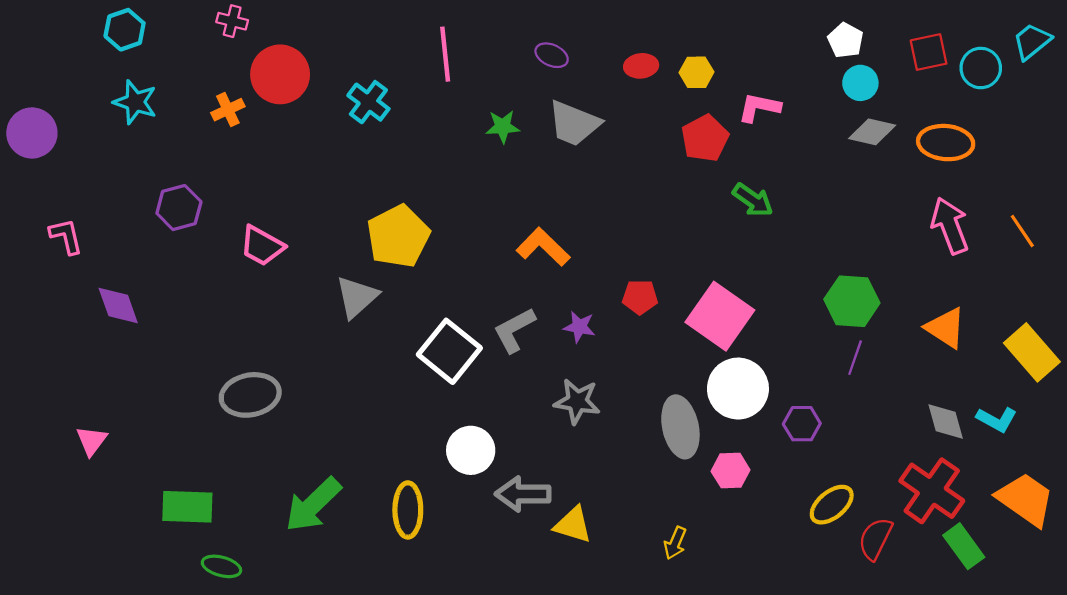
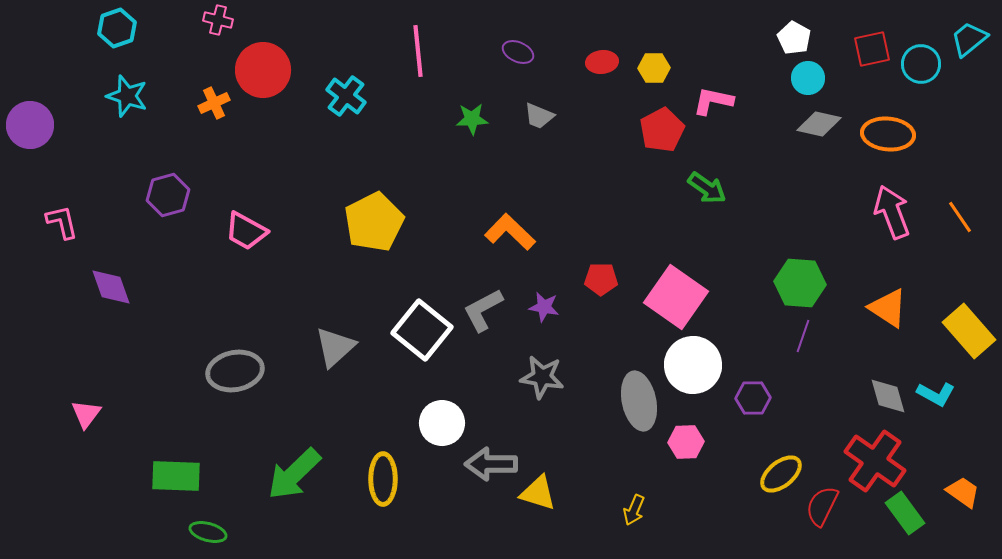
gray trapezoid: (574, 123) -> (539, 116), size x0.6
gray triangle: (357, 297) -> (335, 347), moved
orange trapezoid: (1025, 499) -> (963, 492), moved, size x0.6

